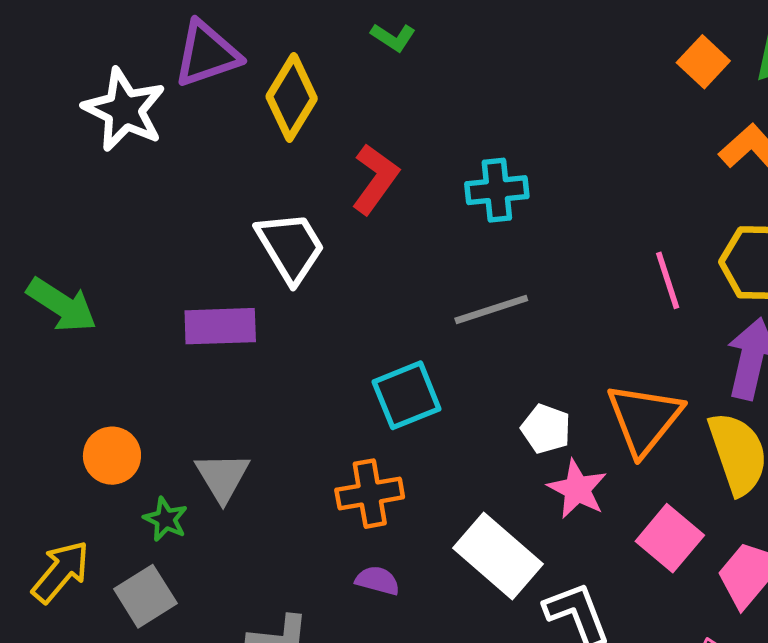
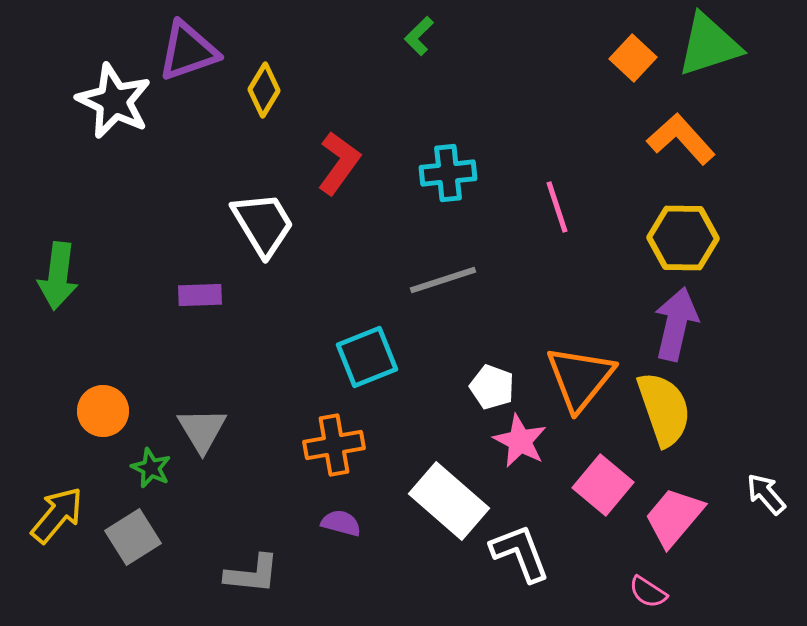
green L-shape: (393, 37) -> (419, 36), moved, turned 102
yellow diamond: (292, 97) -> (264, 90), size x0.7
pink line: (668, 280) -> (557, 207), moved
green arrow: (62, 305) -> (58, 276), turned 64
purple rectangle: (220, 326) -> (200, 295), size x0.7

